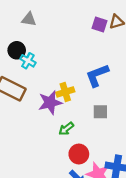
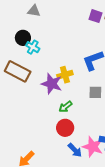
purple star: (50, 103) -> (52, 84), turned 30
red circle: (79, 154) -> (65, 128), moved

